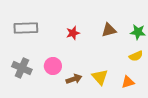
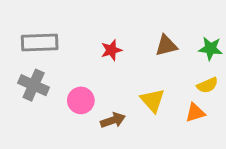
gray cross: (22, 68) -> (34, 85), moved
yellow triangle: (100, 77) -> (153, 100), moved
orange triangle: (128, 82) -> (195, 113), moved

